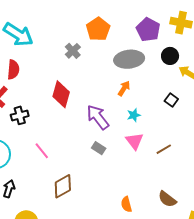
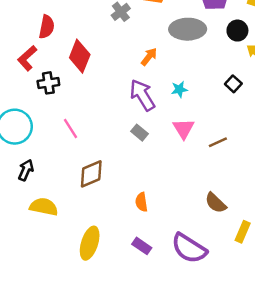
orange arrow: (124, 88) -> (149, 57), moved
red diamond: (61, 94) -> (80, 56), moved
cyan star: (134, 115) -> (179, 89), moved
orange semicircle: (126, 204) -> (141, 202), moved

